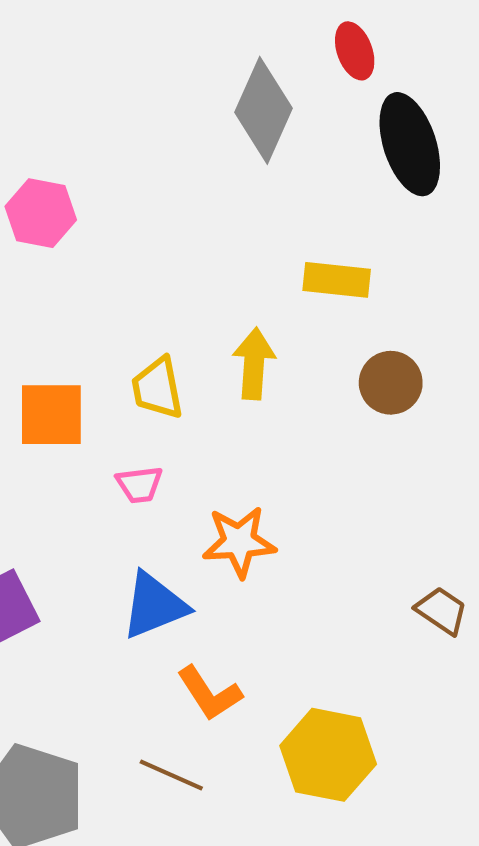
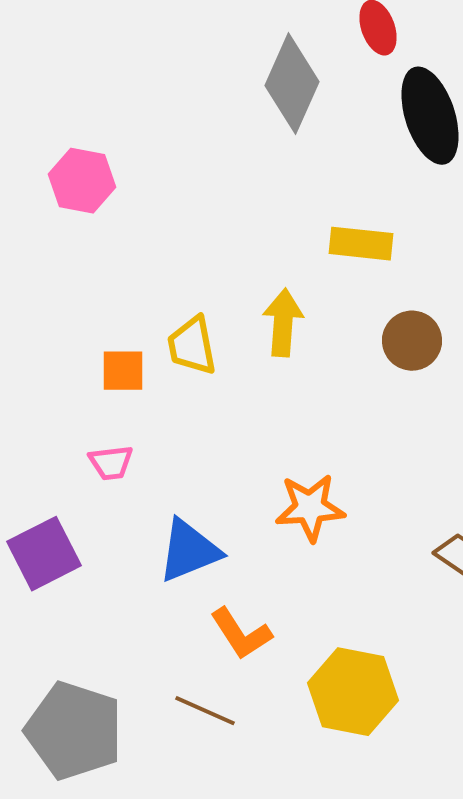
orange square: (51, 415) -> (123, 371), moved, size x0.7
pink trapezoid: (139, 485) -> (111, 463), moved
orange star: (239, 542) -> (310, 508), moved

